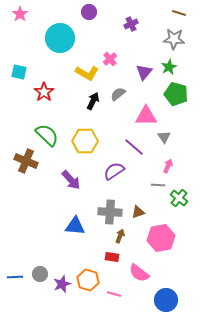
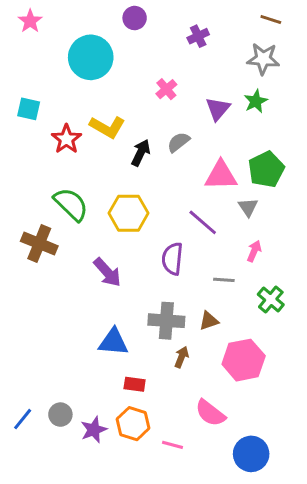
yellow L-shape: (87, 73) -> (107, 127), moved
green pentagon: (176, 94) -> (266, 169), moved, turned 30
purple semicircle: (114, 171) -> (172, 259), turned -50
gray line: (158, 185) -> (224, 280), moved
red rectangle: (112, 257) -> (135, 384), moved
blue line: (15, 277) -> (23, 419), turned -49

